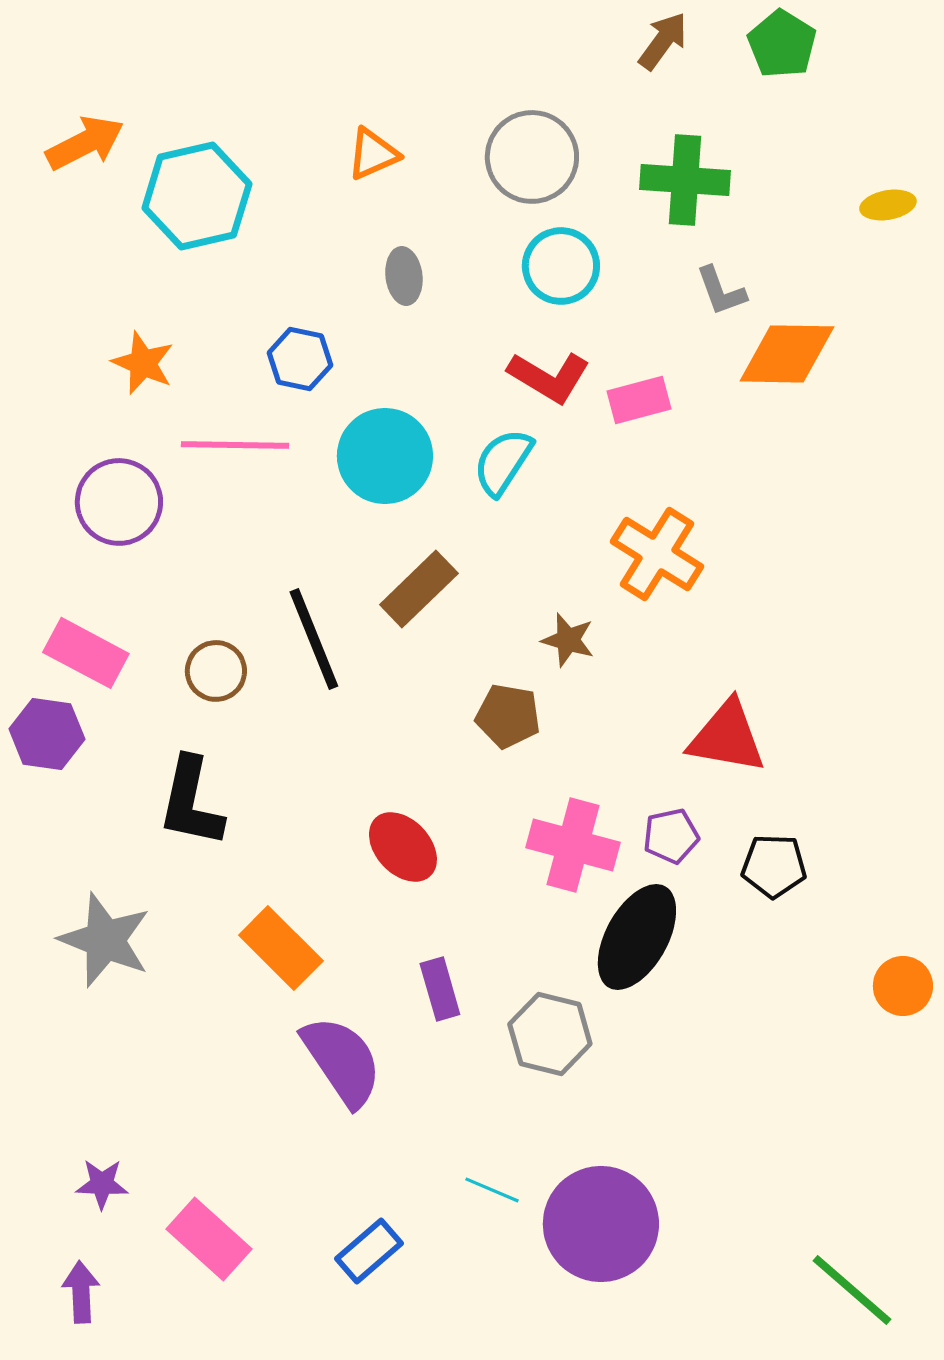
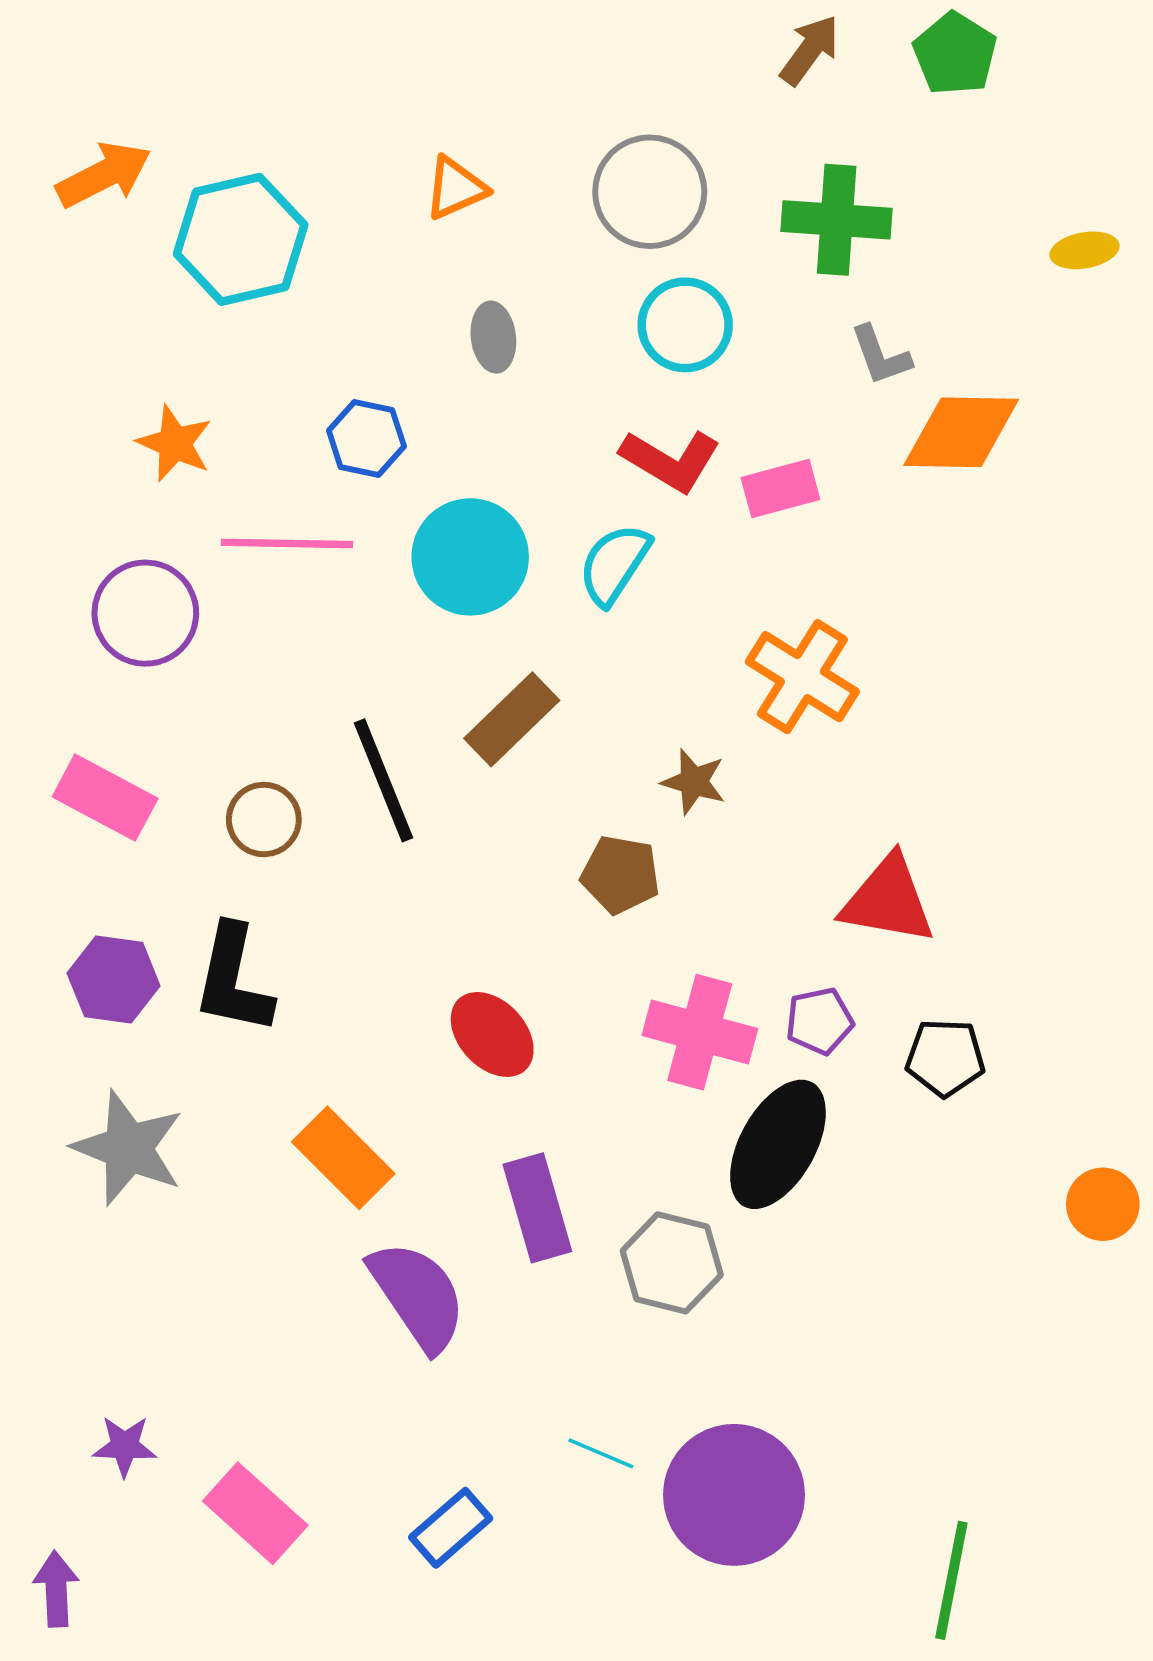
purple hexagon: (47, 734) -> (114, 979), moved
purple rectangle: (440, 989) -> (537, 1208), size x1.4
green line: (852, 1290) -> (951, 1580), moved, turned 60
purple arrow: (81, 1292) -> (56, 1589), moved

